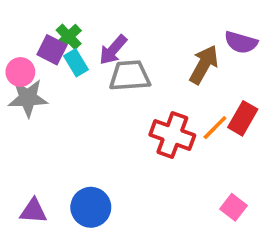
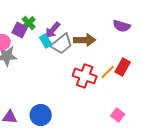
cyan rectangle: (76, 63) -> (46, 41), moved
brown arrow: (204, 65) -> (85, 40), moved, turned 60
gray trapezoid: (130, 76) -> (62, 44), turned 145

